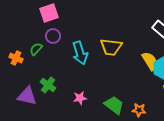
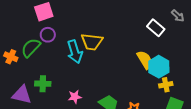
yellow trapezoid: (111, 47) -> (92, 42), moved
green semicircle: (36, 49) -> (31, 48), size x1.5
green cross: (48, 85) -> (43, 84), turned -35

